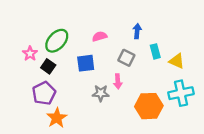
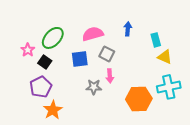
pink semicircle: (100, 36) -> (93, 34), size x1.5
cyan rectangle: (155, 51) -> (156, 40), moved
gray square: (126, 58) -> (107, 54), moved

